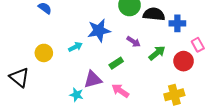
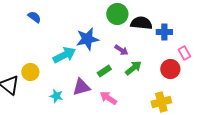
cyan arrow: (75, 47) -> (64, 55), size x1.6
yellow circle: (44, 53) -> (30, 72), moved
green arrow: (157, 53) -> (133, 68), moved
cyan star: (76, 95) -> (56, 96), moved

